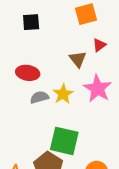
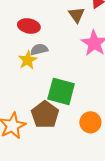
yellow star: (63, 94) -> (28, 60), moved

